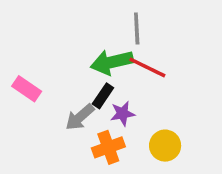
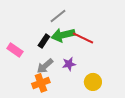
gray line: (137, 28) -> (58, 16), moved, turned 54
black rectangle: (103, 96) -> (44, 41), moved
orange cross: (108, 147) -> (41, 83), moved

